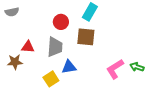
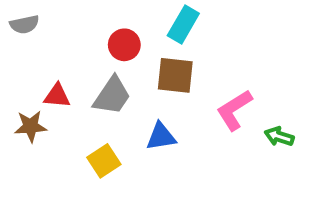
gray trapezoid: (55, 47) -> (112, 96), turned 30
blue triangle: (69, 67) -> (161, 136), moved
pink L-shape: (115, 69) -> (234, 110), moved

